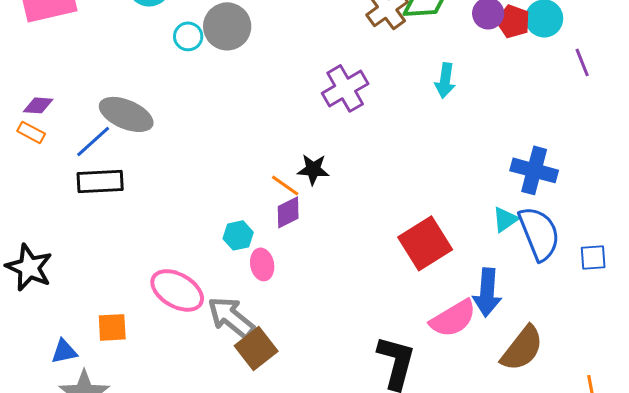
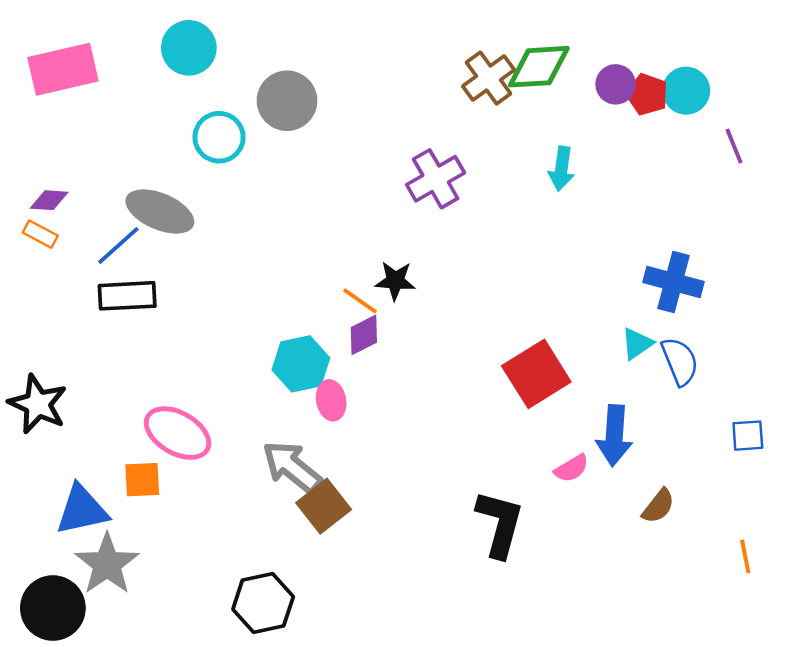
cyan circle: (188, 36) -> (219, 137), moved, size x1.4
blue semicircle: (539, 233) -> (680, 361), size x0.7
cyan hexagon: (238, 235) -> (301, 364), size x1.5
blue square: (593, 257) -> (748, 436), moved
pink ellipse: (177, 290) -> (178, 433), moved
pink semicircle: (453, 318) -> (572, 468), size x0.6
brown semicircle: (522, 348) -> (658, 506), size x0.6
blue triangle: (64, 351) -> (82, 510), size x1.6

